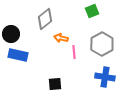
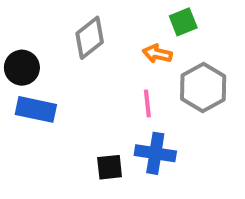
orange arrow: (61, 38) -> (157, 54), moved
blue cross: (105, 77) -> (155, 153), moved

